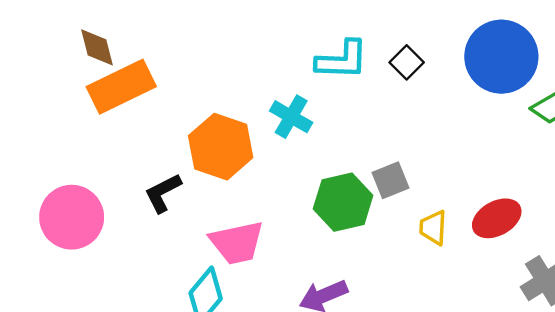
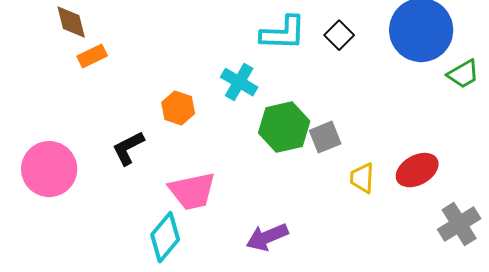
orange rectangle: (121, 87) -> (92, 56), size x0.5
orange hexagon: (221, 147) -> (178, 108), size x0.6
green hexagon: (343, 202) -> (284, 127), moved

